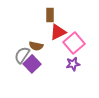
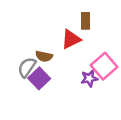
brown rectangle: (50, 15) -> (86, 21), moved
pink square: (74, 43) -> (104, 66), moved

